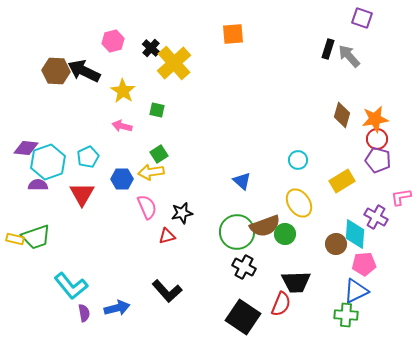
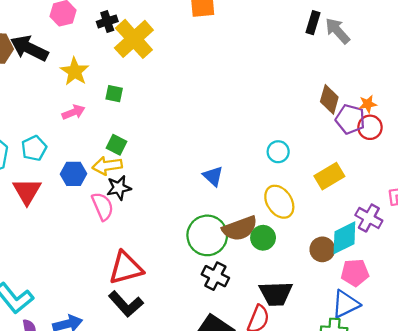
black cross: (151, 48) -> (107, 21), turned 30
orange star: (375, 119) -> (368, 104), size x0.6
pink arrow: (122, 126) -> (73, 112), turned 144
green square: (159, 154) -> (117, 145), turned -30
purple pentagon: (378, 160) -> (350, 119), moved
black star: (182, 213) -> (119, 188), moved
cyan diamond: (355, 234) -> (344, 238), turned 60
red triangle: (167, 236) -> (126, 268), moved, size x1.8

